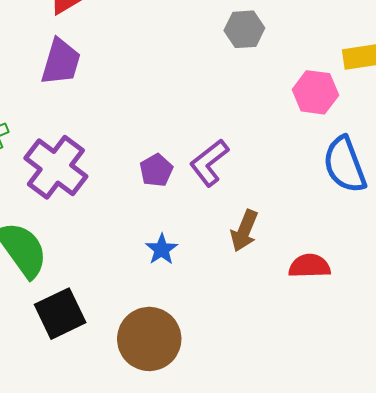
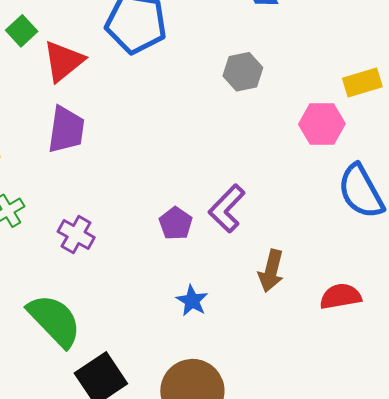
purple cross: (56, 167) -> (76, 234), size x0.6

